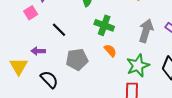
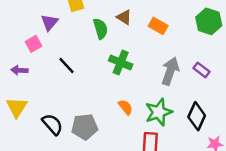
purple arrow: (38, 51) -> (19, 70), moved
orange semicircle: (110, 51) -> (126, 107), moved
gray pentagon: (77, 59) -> (85, 127), moved

